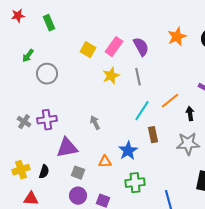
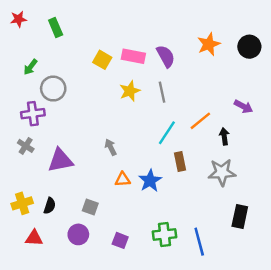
pink rectangle: (114, 47) -> (133, 56), turned 66
purple cross: (47, 120) -> (33, 114), moved
purple triangle: (67, 148) -> (60, 160), moved
orange triangle: (105, 162) -> (123, 179), moved
green cross: (135, 183) -> (164, 234), moved
purple circle: (78, 196) -> (78, 234), moved

